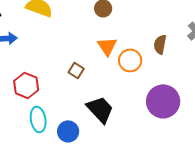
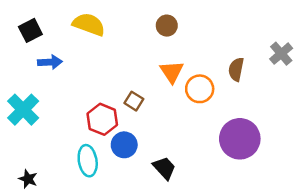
red hexagon: (26, 85) -> (102, 119), moved
black trapezoid: (100, 109) -> (164, 168), moved, size x0.7
blue circle: (68, 131) -> (124, 145), moved

